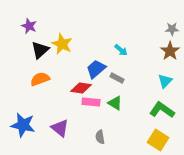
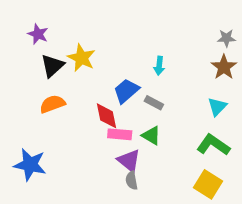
cyan arrow: (121, 50) -> (159, 66), turned 56
red diamond: (81, 88) -> (106, 116), turned 70
purple triangle: (60, 128) -> (129, 161), moved

